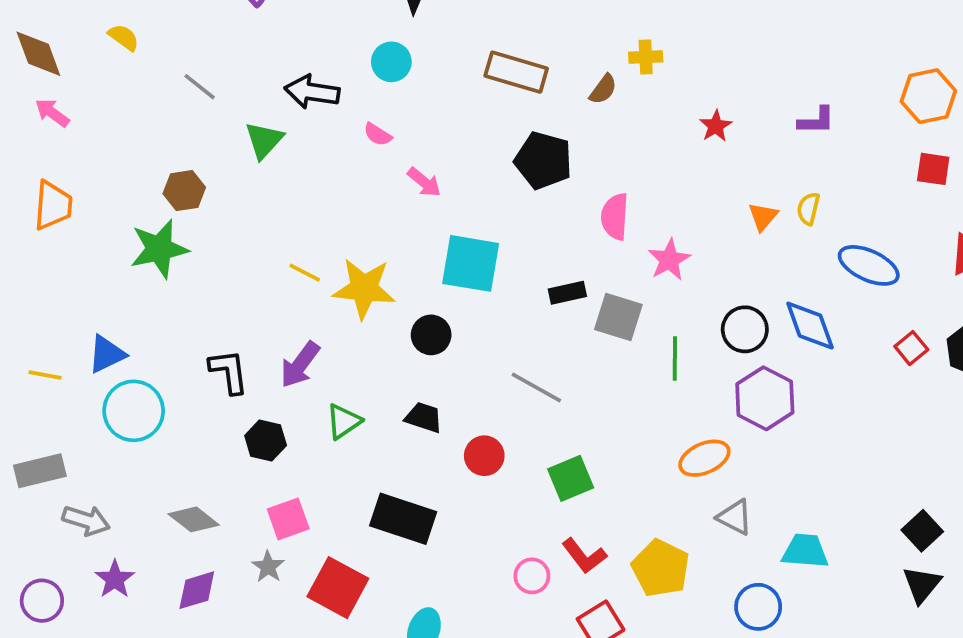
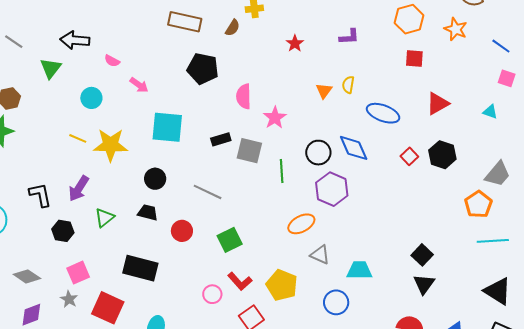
cyan circle: (391, 62) -> (91, 98), moved
black circle: (431, 335) -> (155, 179), moved

